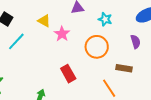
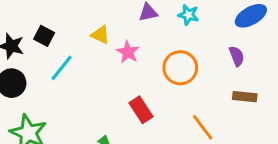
cyan star: (105, 19) -> (188, 15), moved
brown rectangle: (124, 68) -> (245, 97), moved

